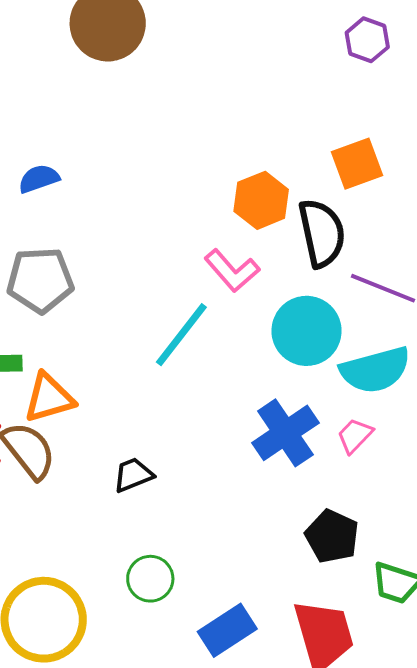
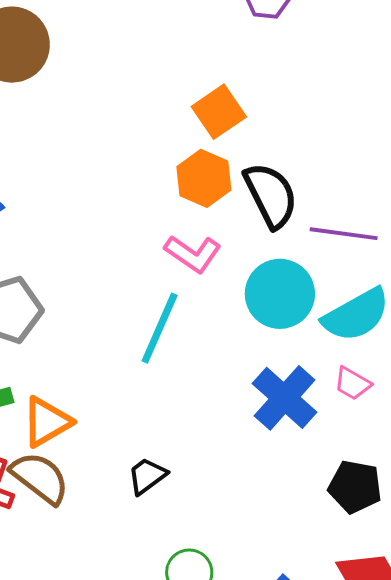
orange square: (357, 164) -> (219, 112), moved
pink trapezoid: (355, 436) -> (352, 384), turned -90

